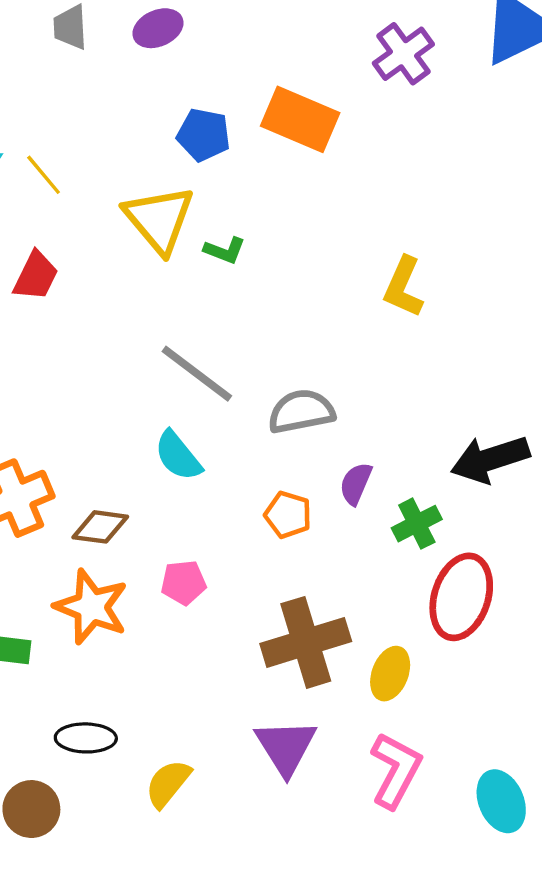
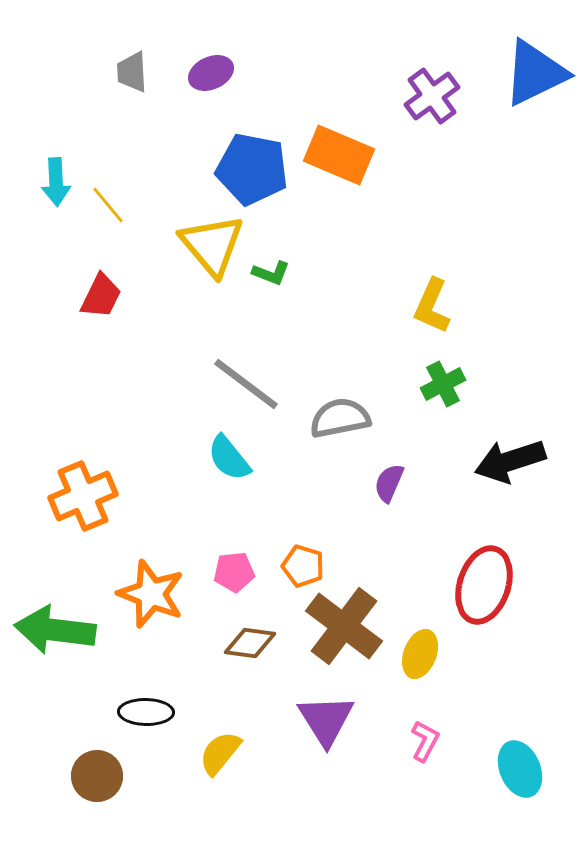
blue pentagon: (204, 135) -> (252, 169), size x1.5
orange pentagon: (288, 515) -> (303, 566), moved
green cross: (417, 524) -> (443, 384), moved
brown diamond: (100, 527) -> (250, 643), moved
brown cross: (306, 642) -> (344, 626), turned -36
pink L-shape: (396, 770) -> (425, 741), size x0.6

